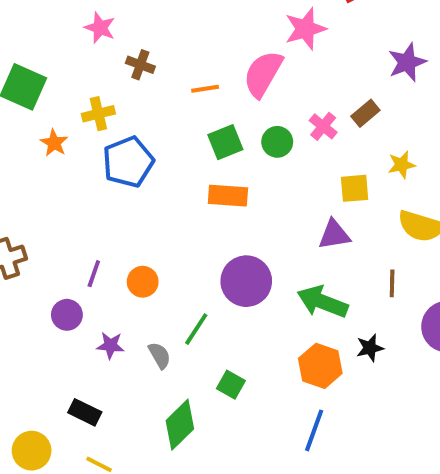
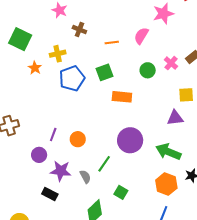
pink semicircle: (263, 74) -> (141, 36), size x0.7
green square: (225, 142) -> (105, 72), moved
purple star: (110, 345) -> (61, 171), size x1.5
black rectangle: (85, 412) -> (50, 194), moved

